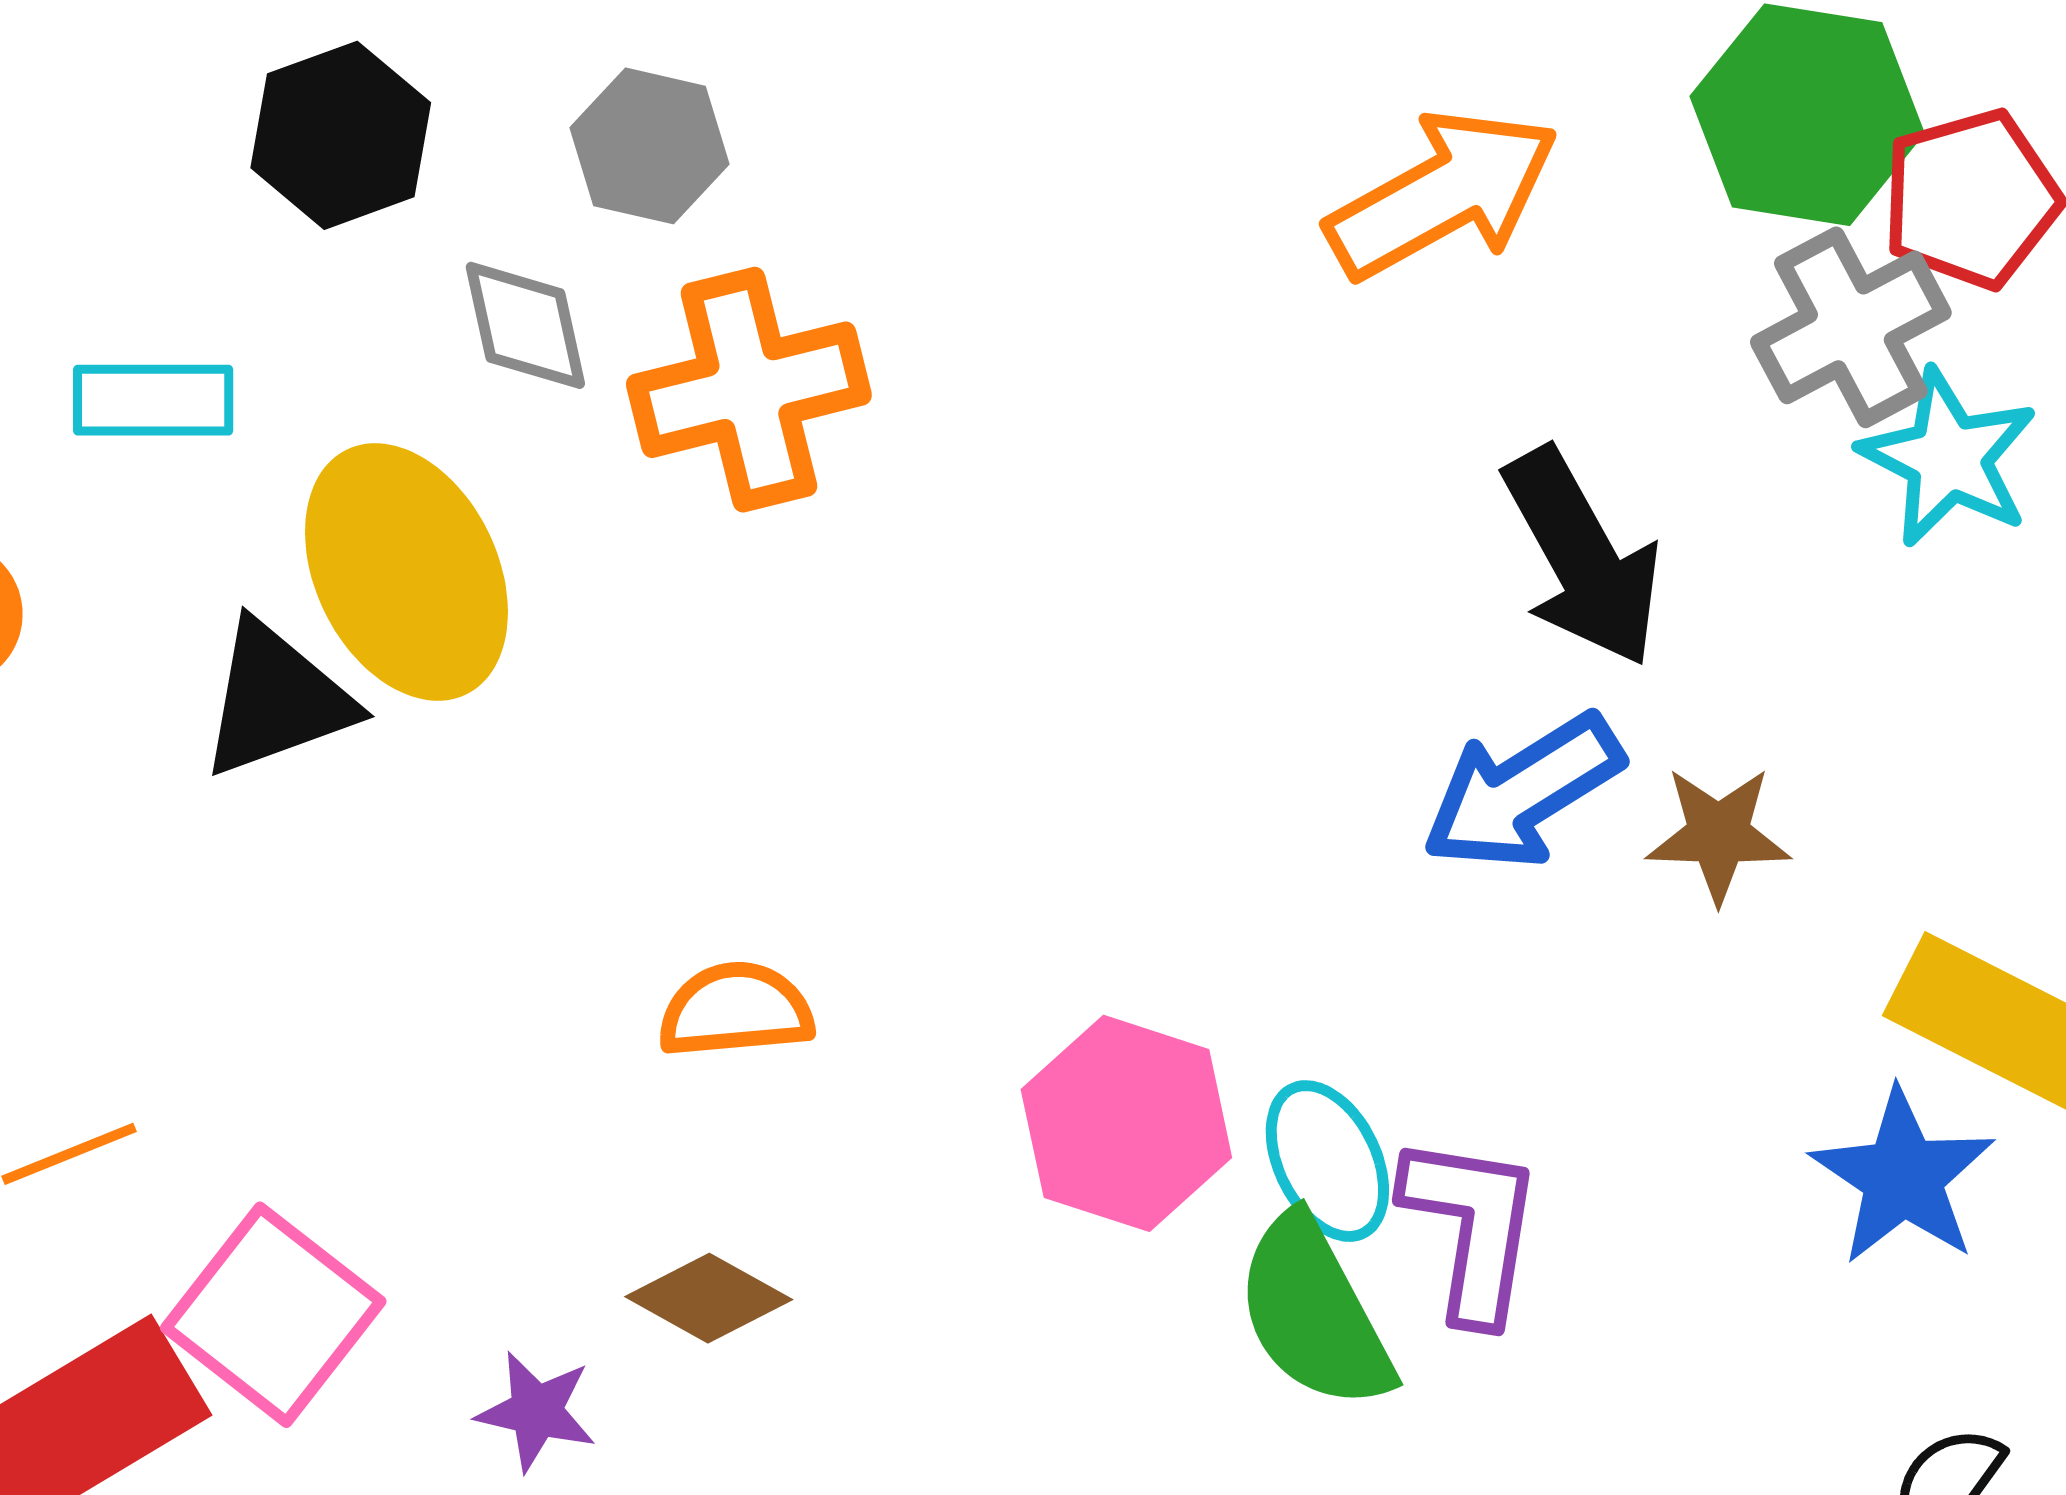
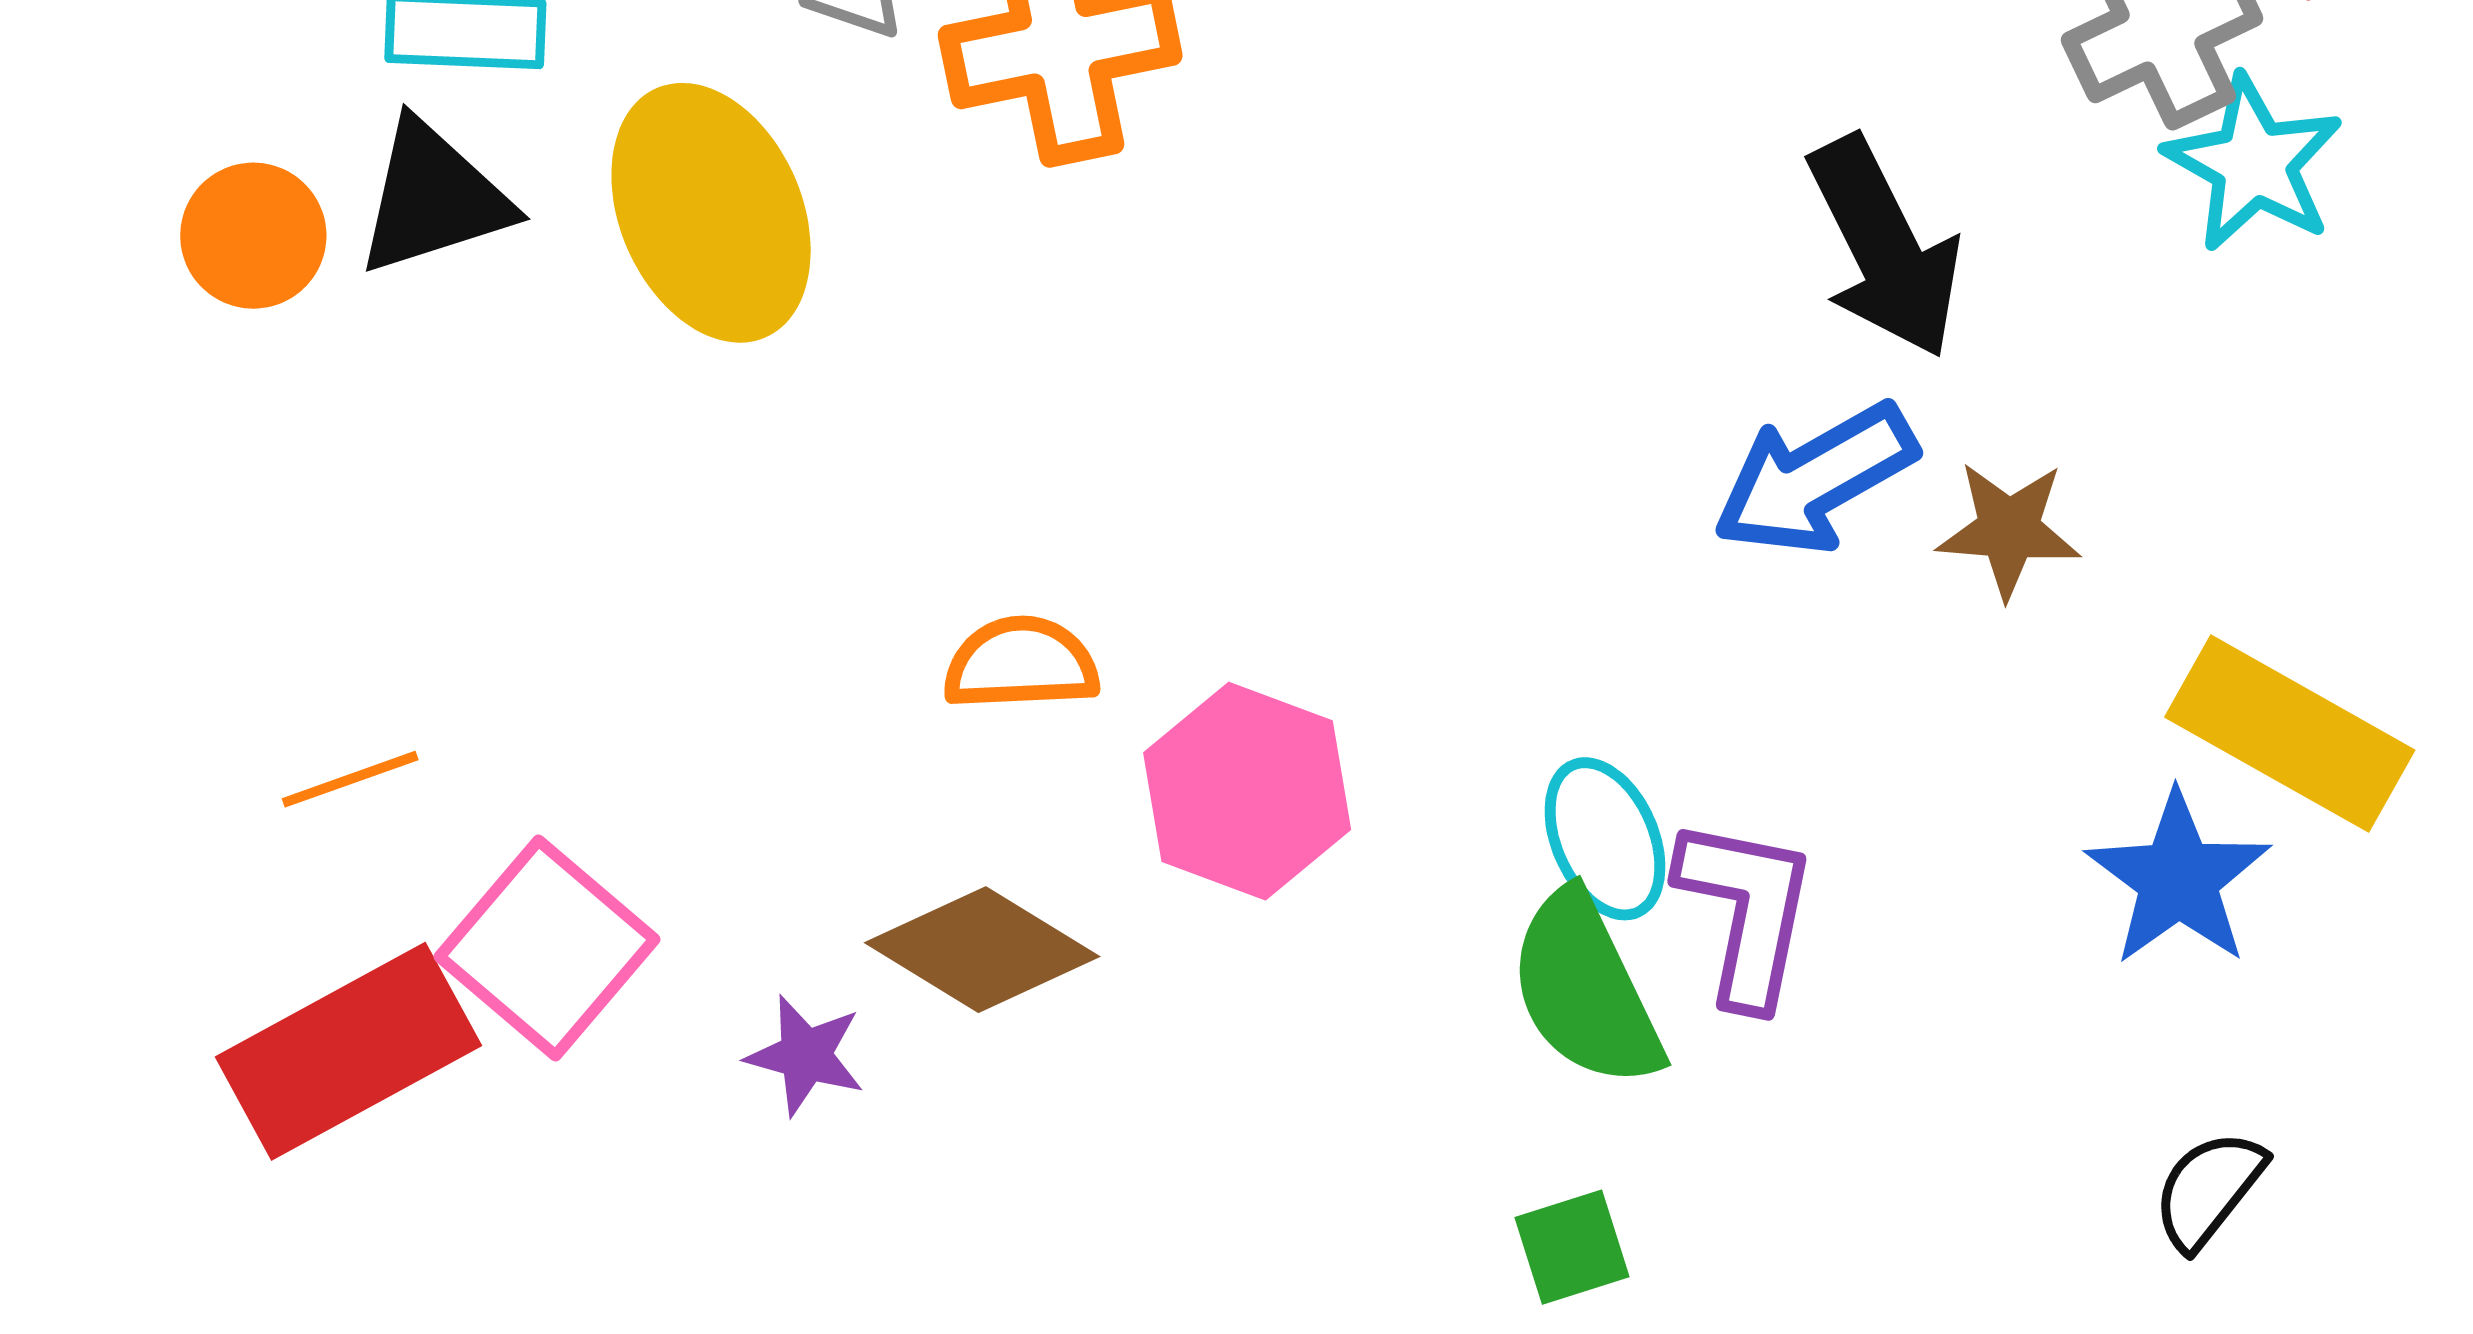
black triangle: (276, 699) -> (433, 198), moved
pink hexagon: (1126, 1123) -> (1247, 791), moved
brown diamond: (709, 1298) -> (982, 950), size x1.4

